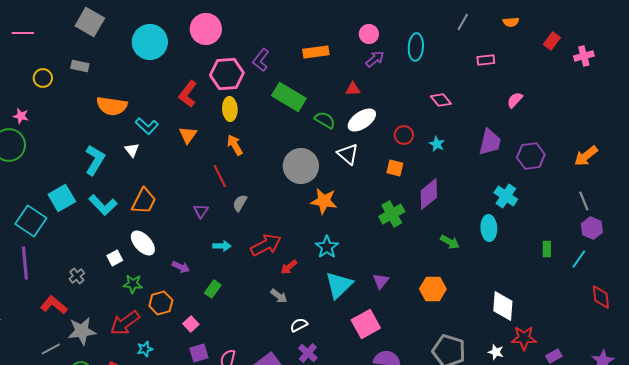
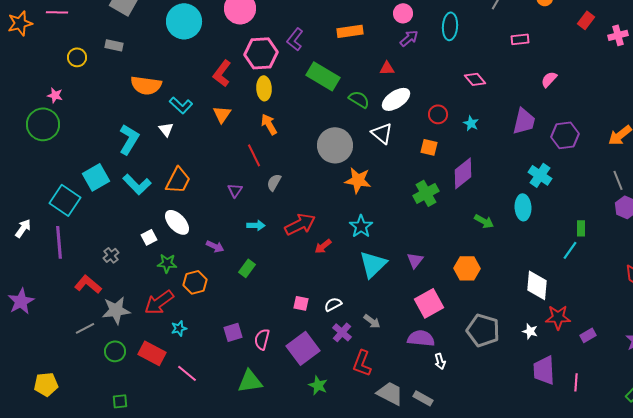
cyan line: (579, 259) -> (570, 250), moved
gray arrow: (279, 296) -> (372, 321), moved
pink square: (191, 324) -> (301, 303), moved, turned -35
pink square: (366, 324) -> (429, 303), moved

